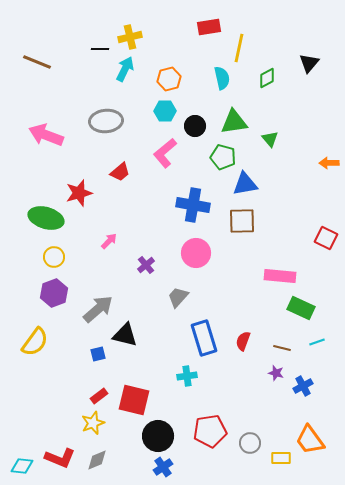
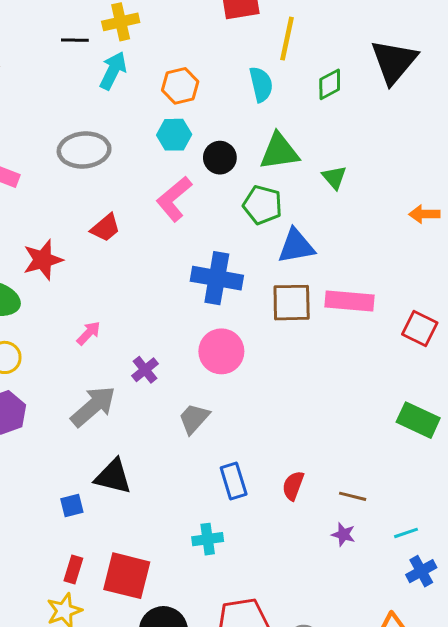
black triangle: (309, 63) -> (394, 61), size x1.6
pink rectangle: (280, 276) -> (350, 301), moved
green rectangle: (301, 308) -> (418, 420), moved
gray arrow: (98, 309) -> (93, 406), moved
blue rectangle: (204, 338) -> (234, 481), size x0.7
cyan line: (317, 342) -> (406, 533), moved
blue cross: (303, 386) -> (421, 571), moved
red rectangle: (99, 396) -> (73, 570), turned -36

